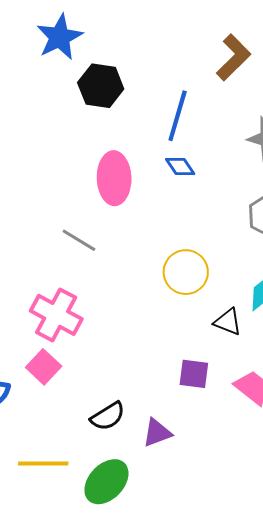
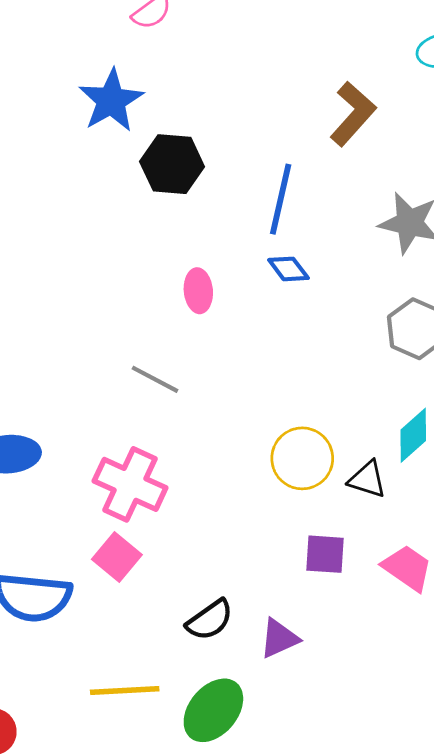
pink ellipse: (114, 178) -> (198, 291), size x0.6
yellow circle: (186, 272) -> (302, 458), moved

